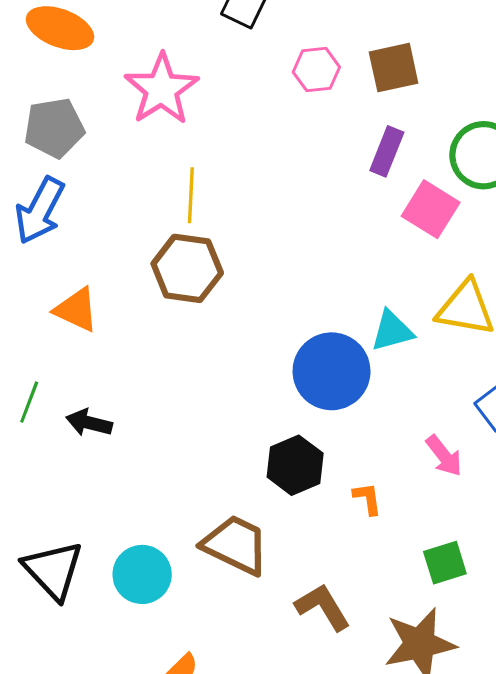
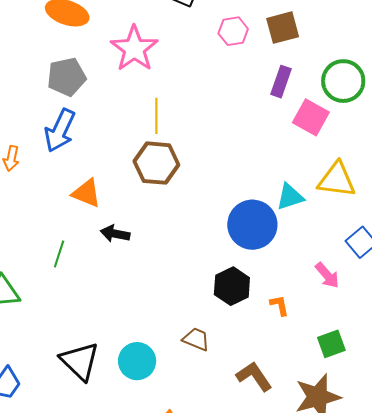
black arrow: (89, 423) -> (115, 234), moved
brown trapezoid: (236, 545) -> (196, 339), size x0.6

